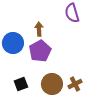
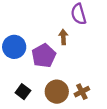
brown arrow: (39, 29) -> (63, 37), moved
black square: (21, 84) -> (23, 92), turned -32

